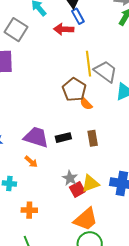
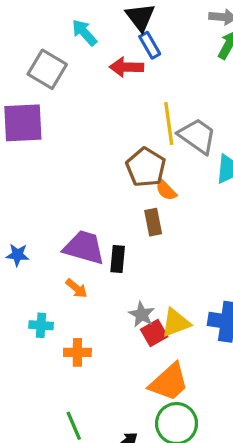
black rectangle: (63, 138) -> (118, 259), moved, turned -70
brown rectangle: (93, 138) -> (153, 222), moved
orange cross: (29, 210) -> (77, 352), moved

